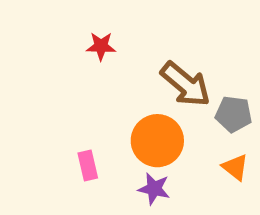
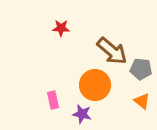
purple star: (154, 189) -> (82, 114), moved

